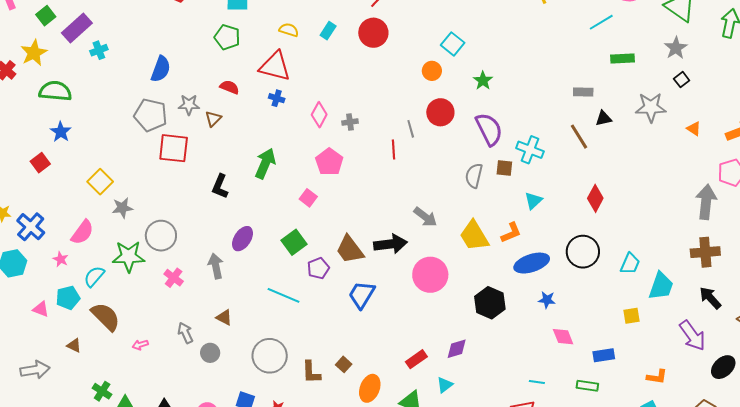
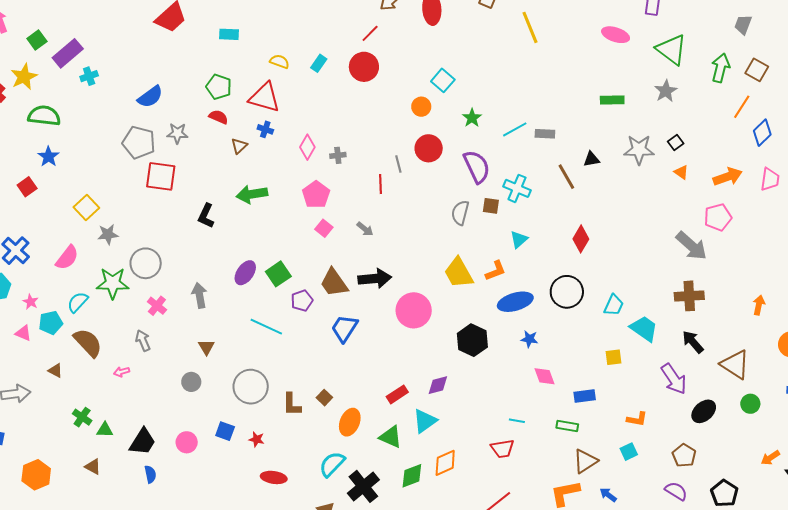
cyan line: (601, 22) -> (515, 129), moved
green pentagon: (227, 37) -> (219, 87), moved
blue semicircle: (161, 69) -> (150, 97), turned 32
black square: (682, 80) -> (676, 143), moved
gray rectangle: (583, 92) -> (545, 134), moved
brown triangle: (213, 119) -> (239, 146), moved
green arrow: (265, 163) -> (252, 194), turned -124
pink square: (308, 198) -> (324, 228), moved
gray arrow: (706, 202) -> (691, 246), turned 124
gray arrow: (425, 217) -> (365, 229), moved, size x0.7
purple ellipse: (243, 239) -> (245, 273), moved
pink star: (61, 259) -> (31, 302), moved
cyan trapezoid: (661, 286) -> (644, 329), turned -76
brown triangle: (224, 317) -> (206, 347), turned 30
gray arrow: (185, 333) -> (143, 341), moved
cyan triangle: (445, 385) -> (425, 421), size x1.5

